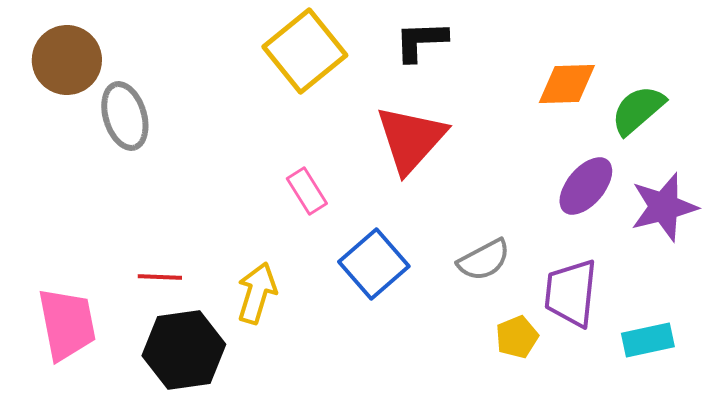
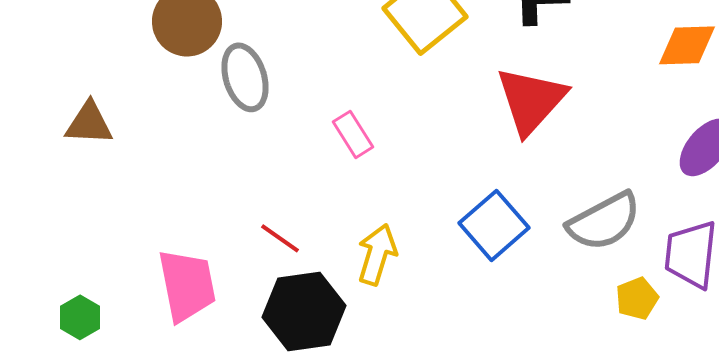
pink rectangle: (307, 191) -> (353, 134), moved
gray semicircle: (484, 260) -> (604, 221), size x1.4
red line: (160, 277) -> (280, 238), turned 33

